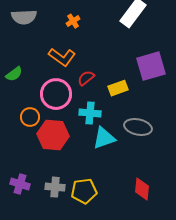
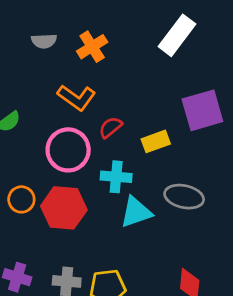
gray semicircle: (24, 17) -> (44, 41), moved, size x0.7
orange cross: (73, 21) -> (92, 47), size x1.5
orange circle: (30, 117) -> (21, 199), moved

